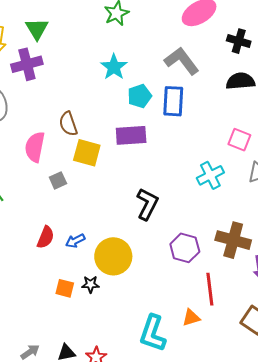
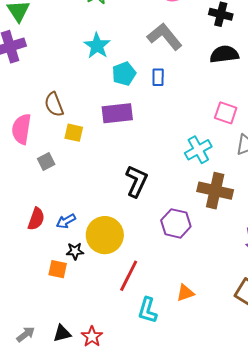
blue rectangle: (173, 101) -> (158, 77), size x0.6
yellow square: (87, 153) -> (74, 133), size x0.7
brown cross: (233, 240) -> (215, 191), moved
black star: (90, 284) -> (75, 251), moved
red line: (210, 289) -> (129, 276), moved, turned 36
cyan L-shape: (153, 333) -> (148, 310), size x0.7

